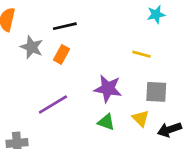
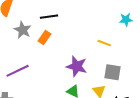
cyan star: (156, 14) -> (126, 20), moved
purple line: (53, 104) -> (18, 71), moved

